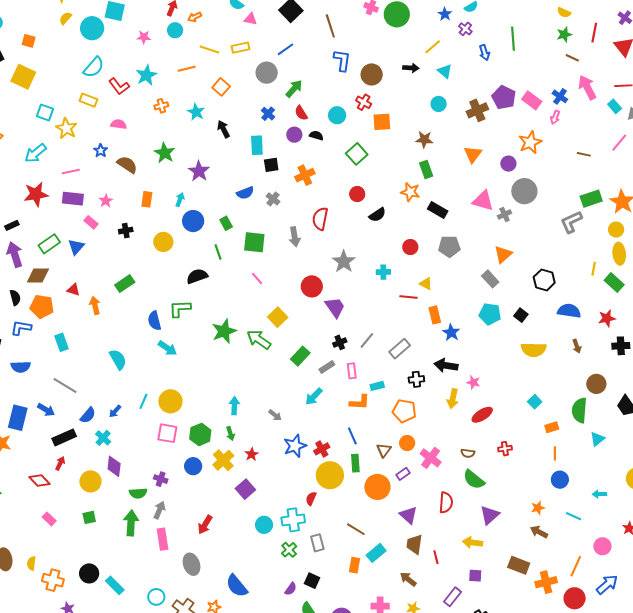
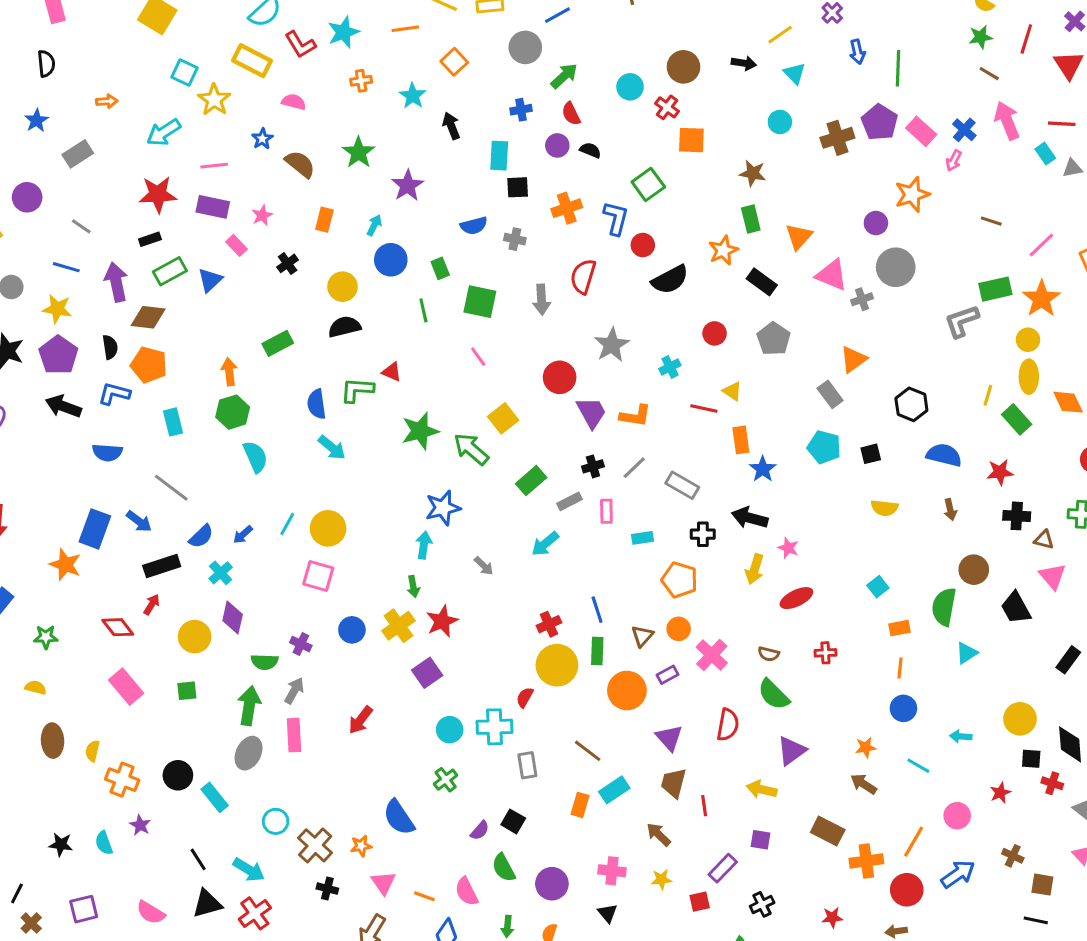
green line: (513, 39) -> (898, 68), moved
blue L-shape: (342, 60) -> (616, 218), moved
yellow rectangle: (88, 100) -> (252, 61), size x1.4
blue cross: (268, 114) -> (521, 110), turned 32
cyan circle: (337, 115) -> (630, 87), moved
pink line: (619, 143) -> (1041, 245), moved
orange triangle: (473, 154) -> (799, 237), moved
orange star: (410, 192) -> (723, 250), turned 30
gray cross: (273, 199) -> (515, 239), turned -32
black semicircle: (377, 215) -> (670, 280), size x1.4
black rectangle: (12, 225) -> (150, 239), moved
black cross: (126, 231) -> (288, 263), turned -32
gray pentagon: (449, 246) -> (774, 339), turned 30
cyan cross: (383, 272) -> (670, 367), turned -32
black semicircle: (197, 276) -> (344, 327), moved
red triangle: (74, 290) -> (392, 372), moved
black square: (521, 315) -> (871, 454), turned 32
gray rectangle: (400, 349) -> (682, 485), turned 65
yellow semicircle: (534, 350) -> (884, 508), size x0.7
orange L-shape: (360, 402) -> (635, 416), moved
green hexagon: (200, 434) -> (233, 412), moved
blue star: (295, 446) -> (443, 508), moved
red star: (252, 454) -> (442, 621), size x1.5
pink rectangle: (49, 519) -> (126, 687), size x1.6
green cross: (289, 550) -> (446, 780), moved
gray ellipse: (192, 564) -> (249, 753), moved, turned 40

